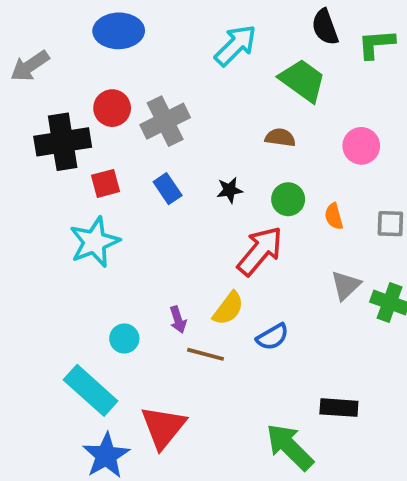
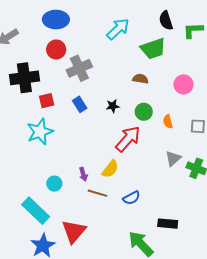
green trapezoid: (303, 80) -> (153, 49), turned 124
red circle: (112, 108) -> (56, 50), moved
blue semicircle: (273, 337) -> (131, 198), moved

